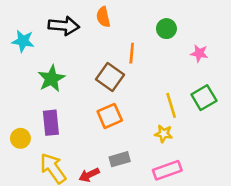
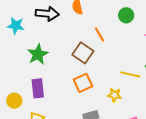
orange line: (132, 53) -> (100, 34), turned -35
yellow line: (171, 105) -> (130, 74), turned -60
yellow star: (164, 134) -> (115, 95), moved

